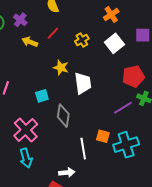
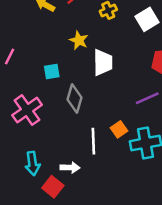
orange square: (103, 136) -> (119, 129), turned 32
cyan arrow: (26, 158) -> (32, 163), moved

